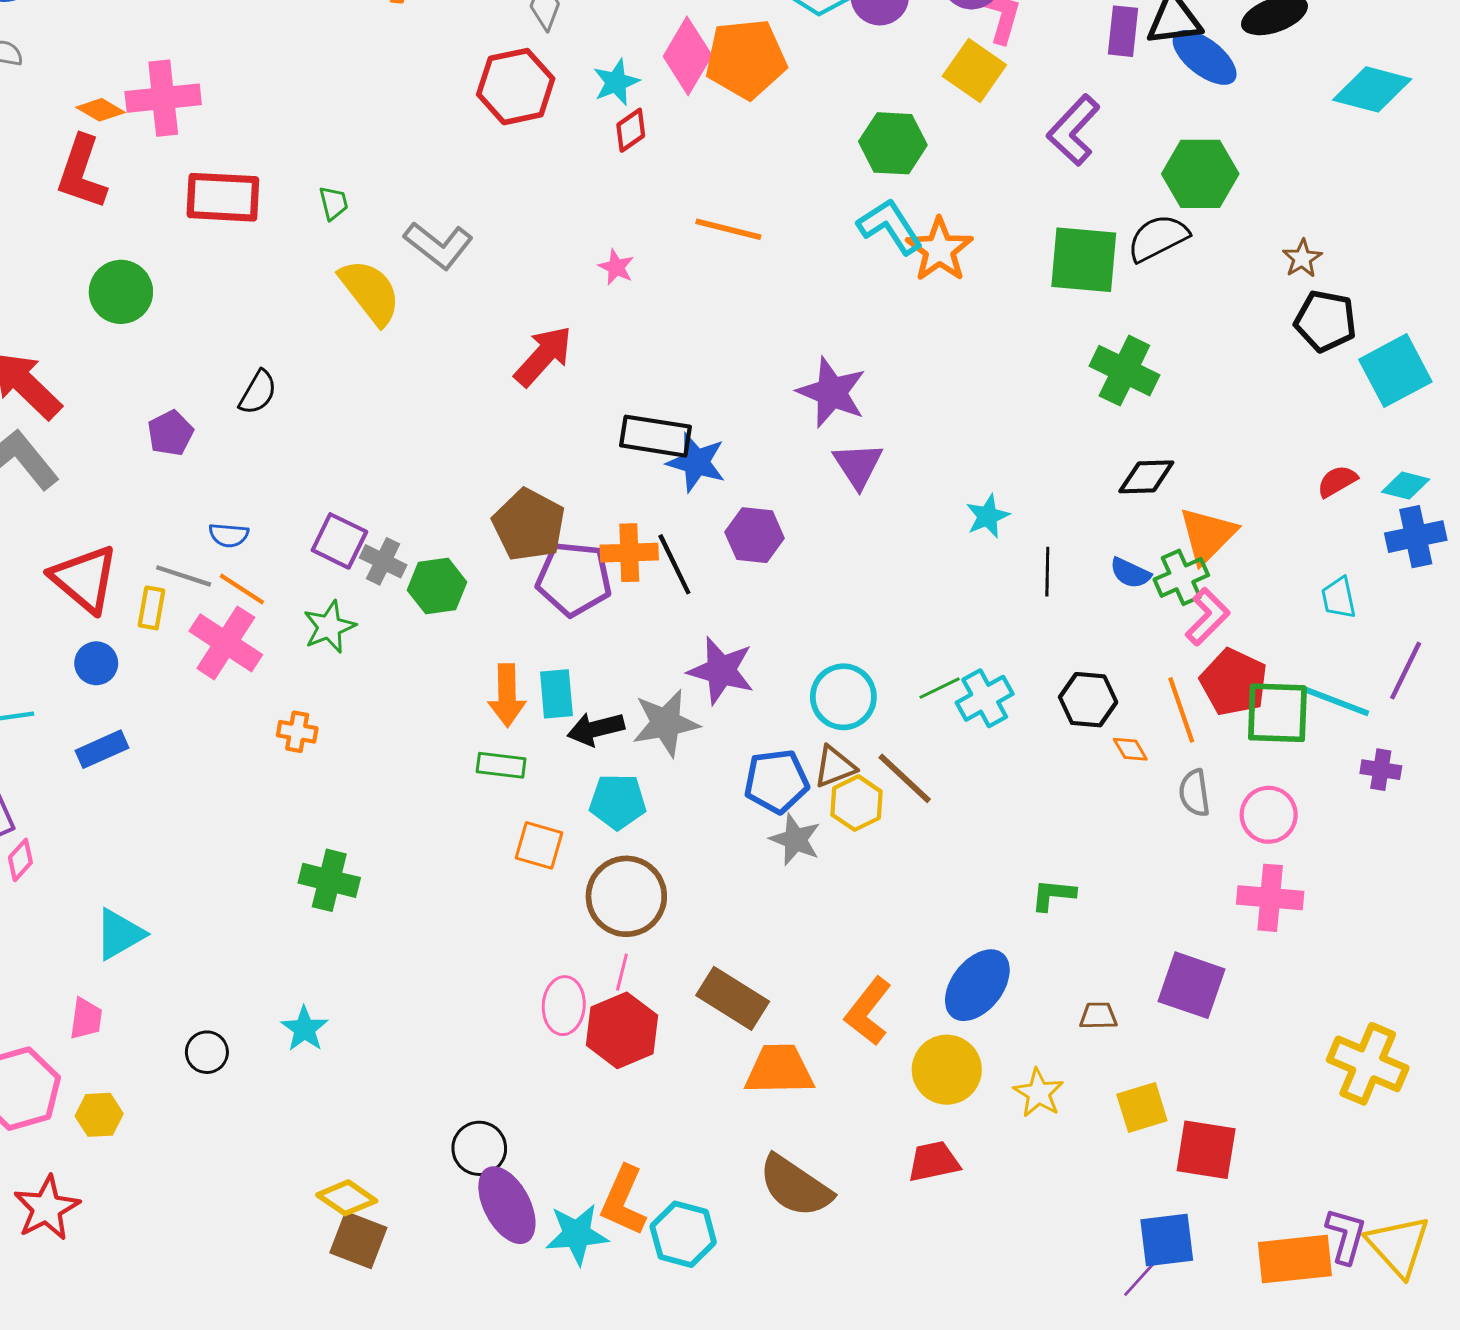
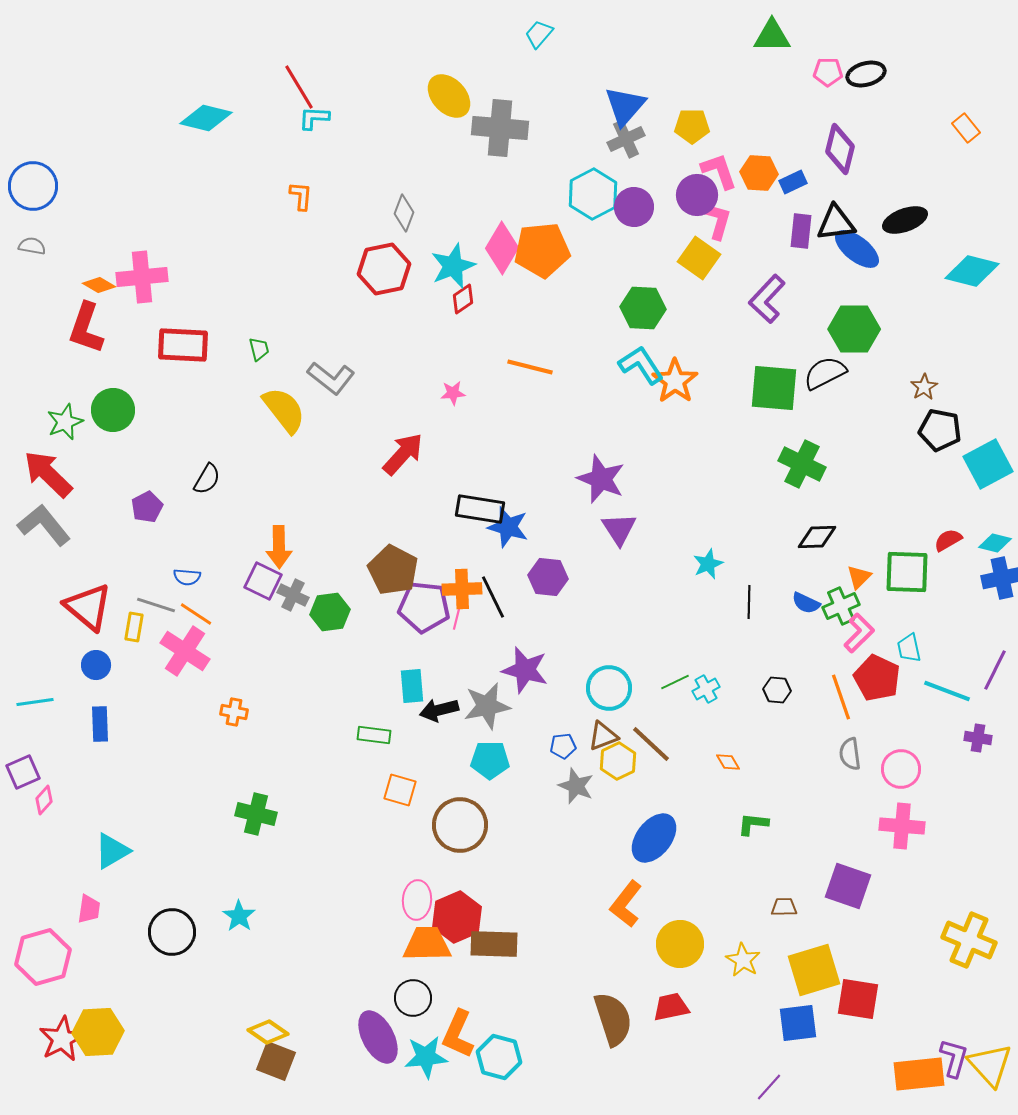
cyan star: (616, 82) -> (453, 266), size x1.4
pink star: (616, 267) -> (453, 393), turned -30
orange triangle: (1207, 535) -> (859, 577), size x0.6
cyan trapezoid: (1339, 598) -> (909, 648), moved
green star: (329, 627) -> (65, 422), moved
orange arrow: (507, 695) -> (279, 547), moved
cyan cross: (985, 698) -> (706, 689), size x0.7
black hexagon: (1088, 700) -> (777, 690), size x0.7
green square: (1277, 713) -> (907, 572), moved
blue rectangle: (102, 749) -> (100, 724), turned -68
orange diamond: (1130, 749) -> (728, 762), moved
blue pentagon: (776, 781) -> (563, 746), size x0.6
cyan pentagon: (618, 802) -> (490, 760), moved
pink line: (622, 972) -> (457, 617), moved
blue ellipse: (977, 985) -> (654, 838), moved
brown rectangle: (733, 998) -> (494, 944), moved, turned -30
black circle: (207, 1052) -> (172, 932), size x1.6
orange trapezoid: (779, 1070) -> (427, 944), moved
yellow square: (1142, 1108) -> (814, 970), size x1.5
yellow hexagon: (99, 1115) -> (98, 1032), moved, size x1.6
black circle: (479, 1148) -> (413, 998), moved
brown semicircle: (795, 1186) -> (613, 1019), moved, turned -142
blue square: (1167, 1240) -> (798, 1023), moved
purple line: (1140, 1278) -> (769, 1087), moved

